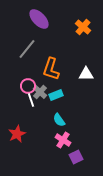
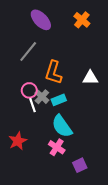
orange cross: (83, 27) -> (82, 20), moved
cyan semicircle: (59, 120) -> (62, 126), size x1.6
pink cross: (63, 140) -> (57, 147), moved

